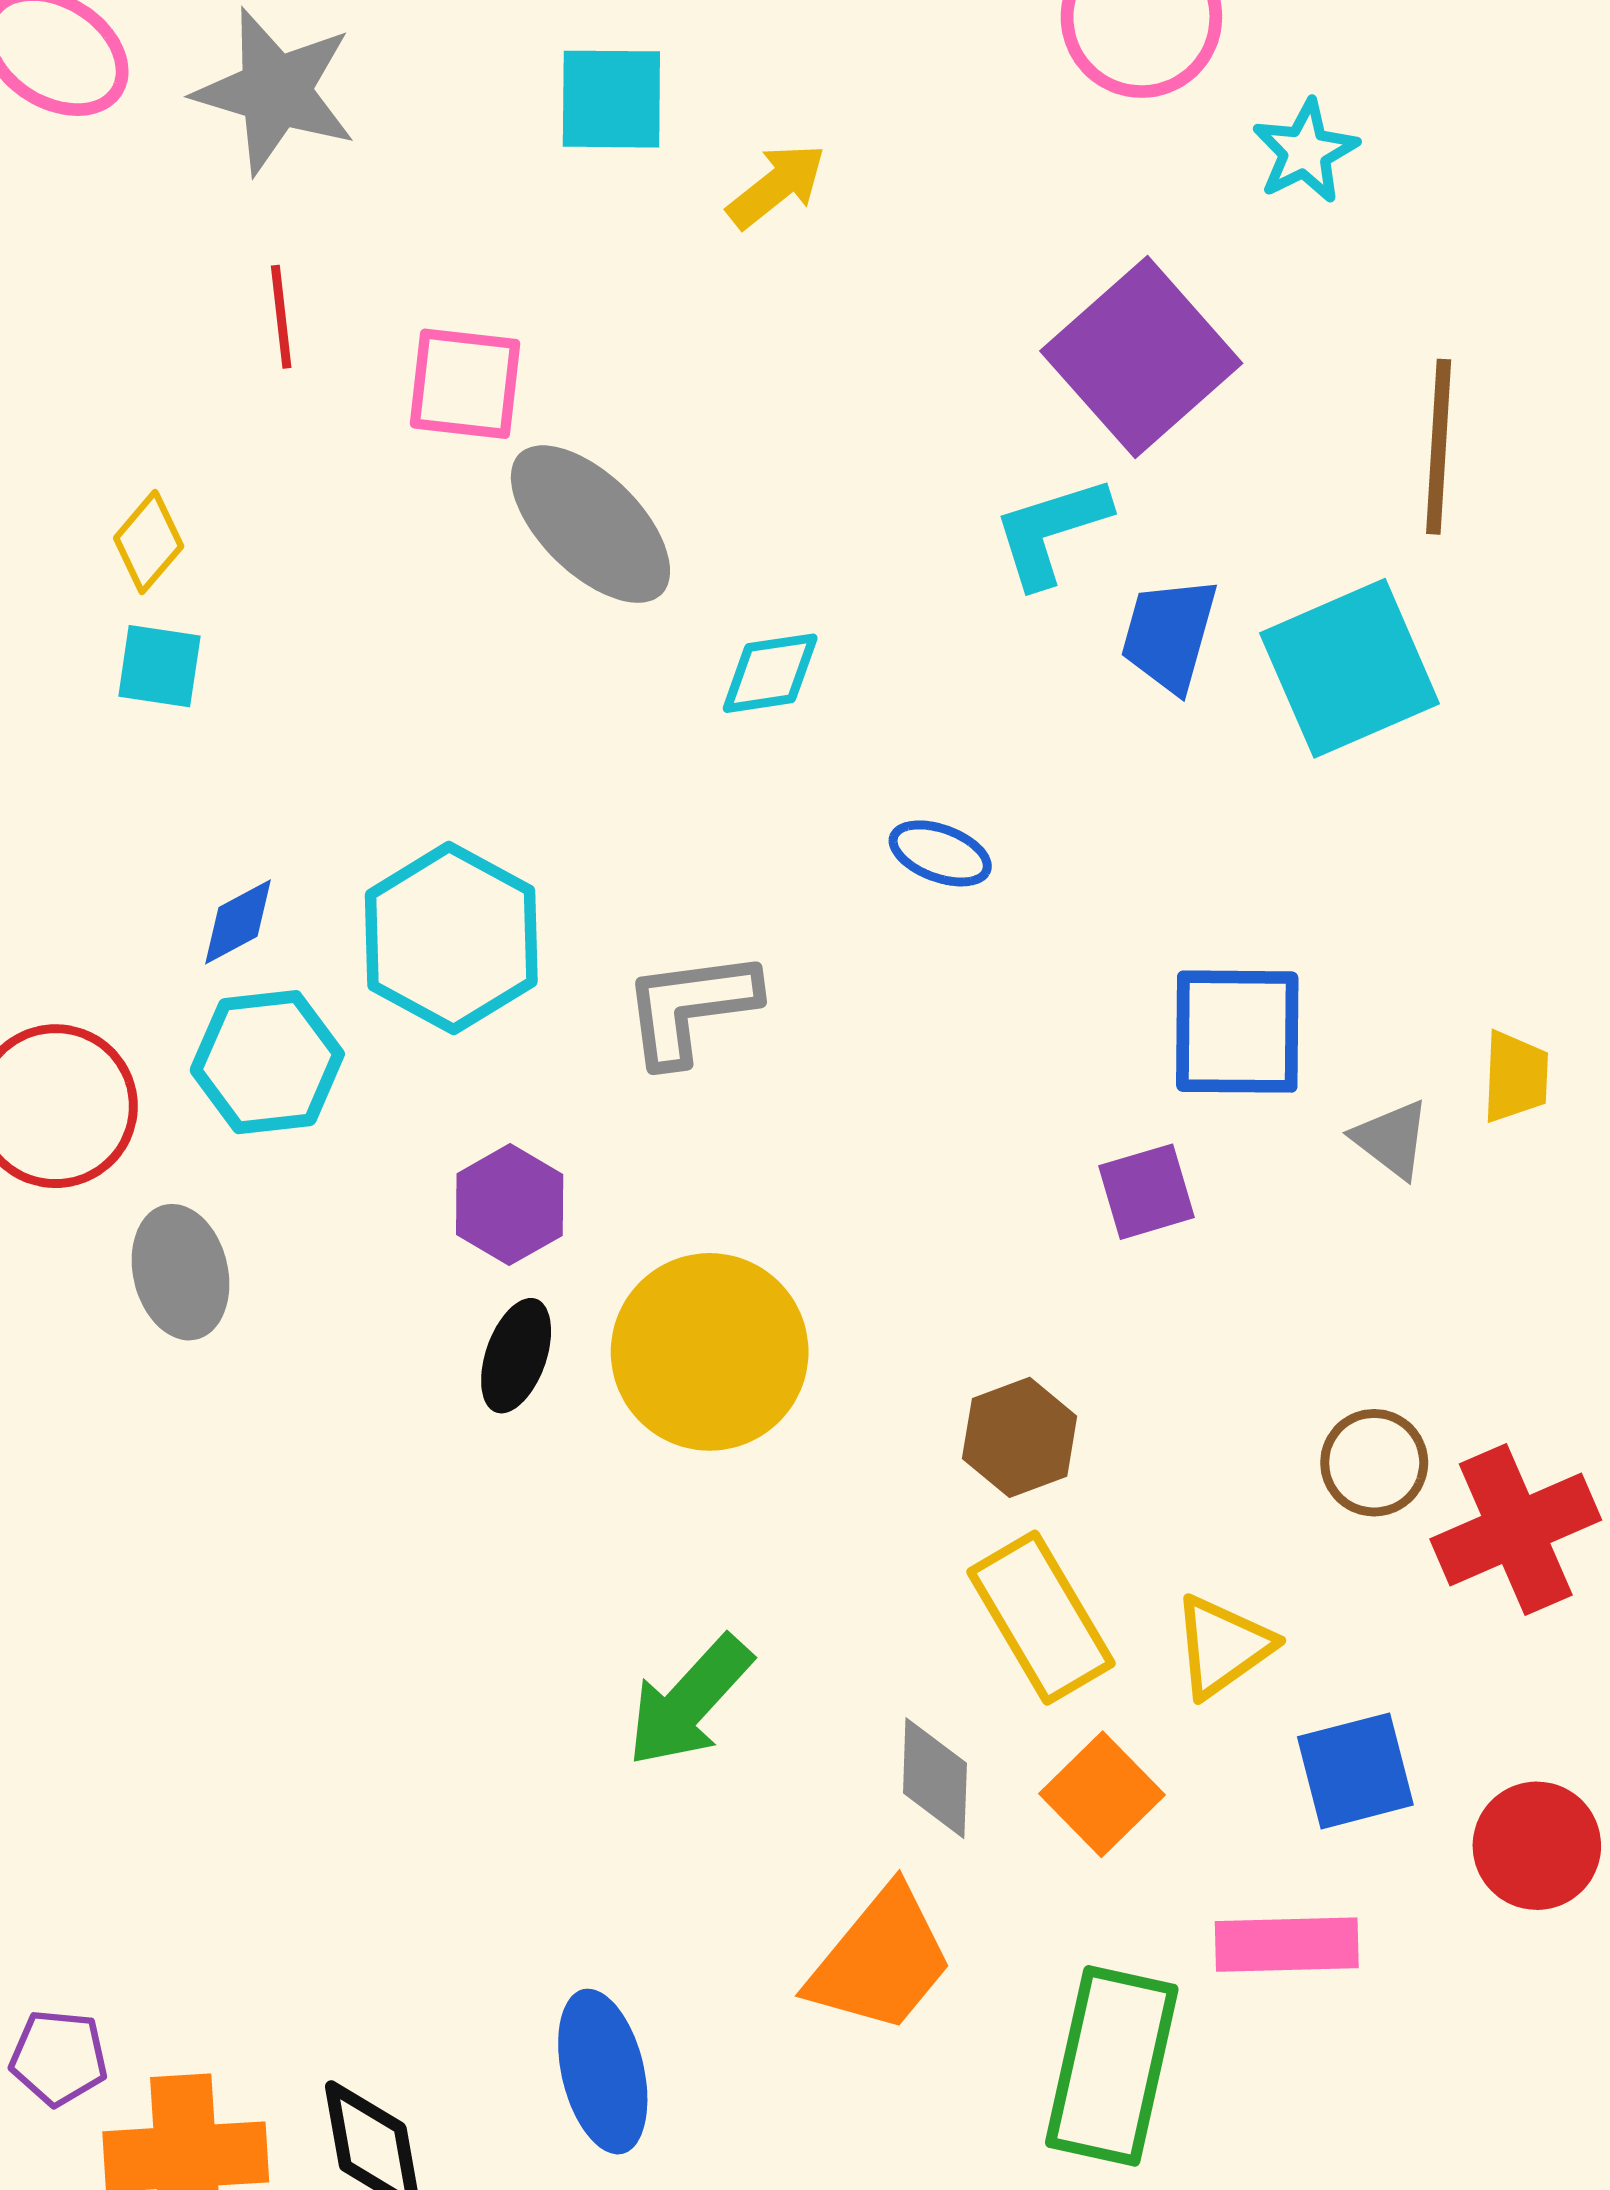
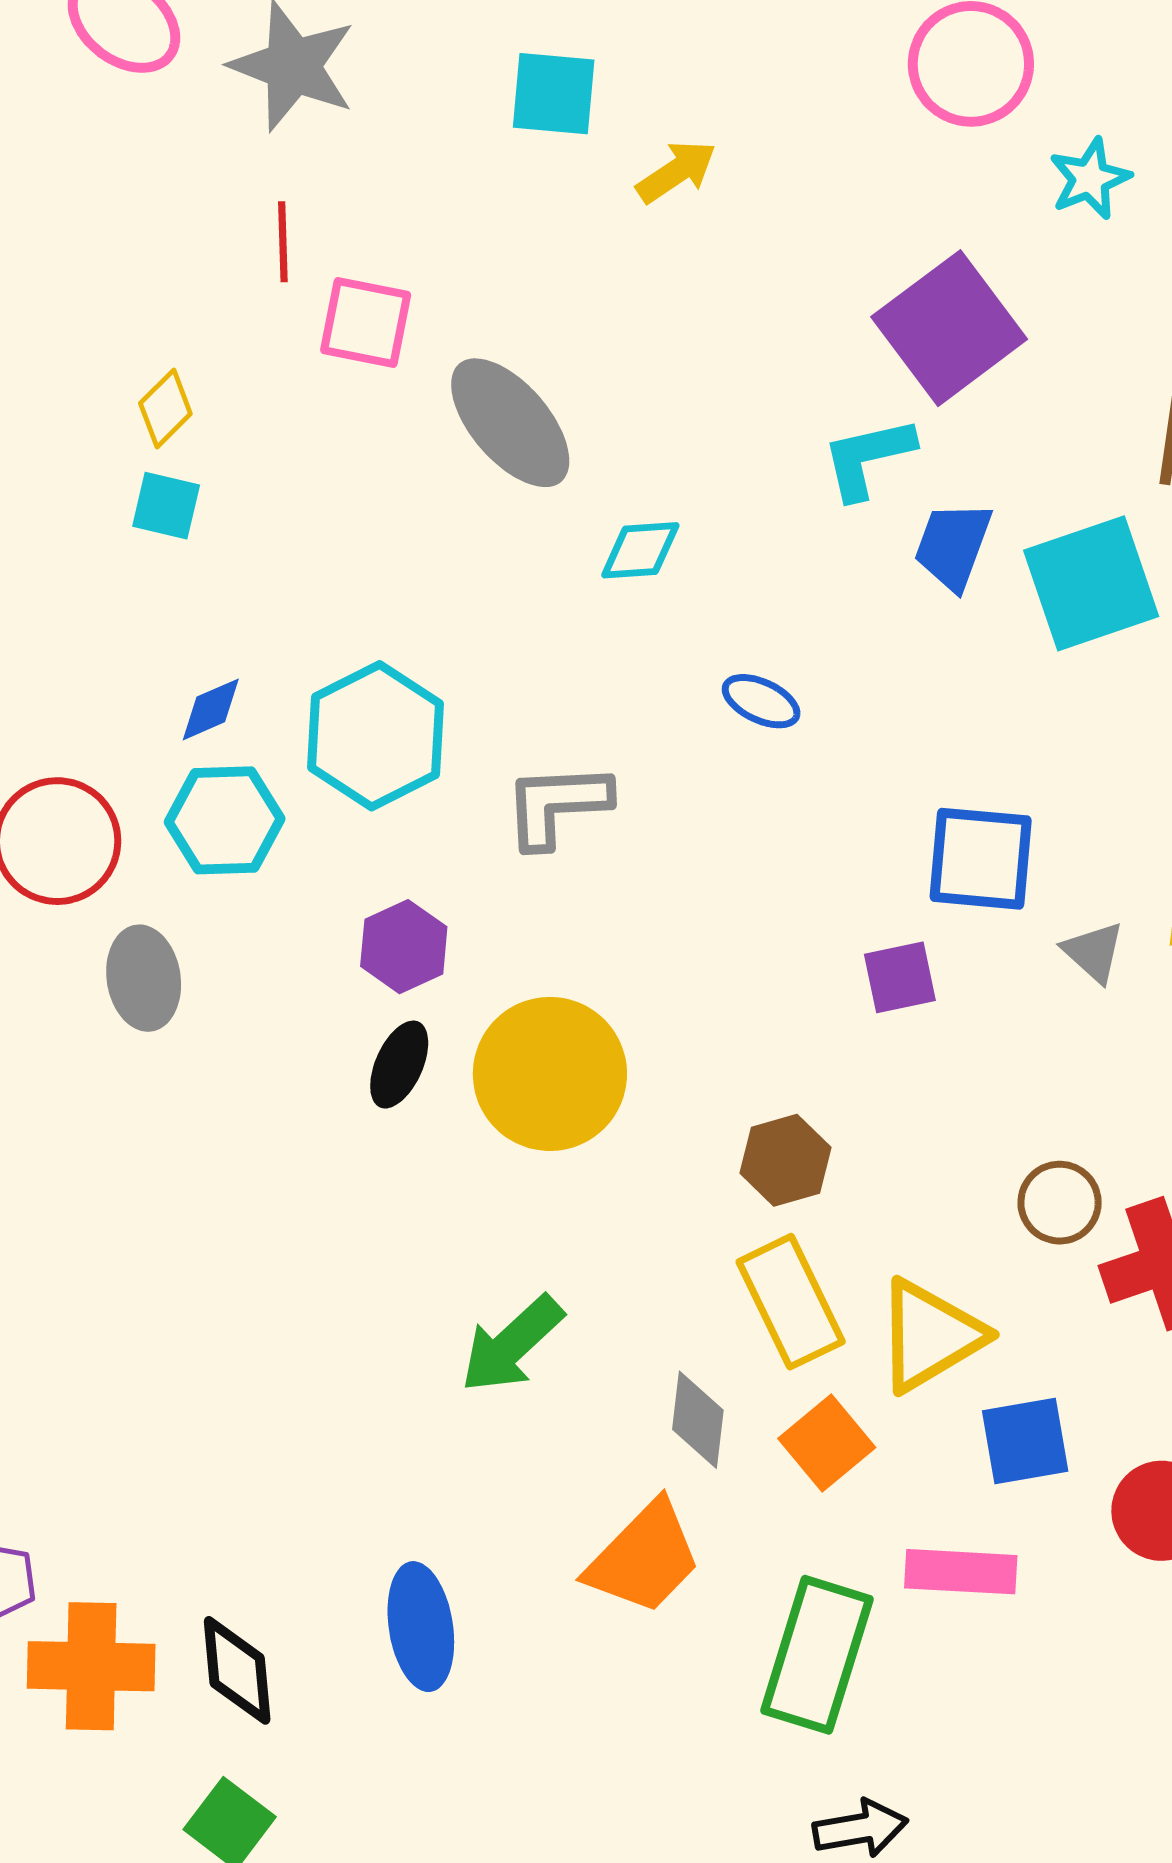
pink square: (465, 384) -> (366, 322), moved
yellow triangle: (1223, 1646) -> (930, 1336), size x1.4

